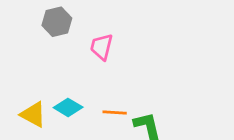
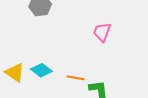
pink trapezoid: (102, 47) -> (102, 32), moved

